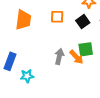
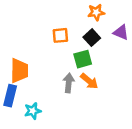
orange trapezoid: (23, 20) -> (19, 71), moved
green square: (86, 49) -> (83, 59), moved

